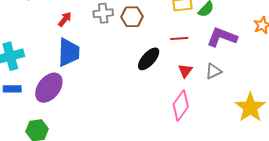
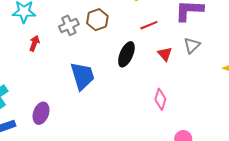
blue trapezoid: (69, 52) -> (82, 76), moved
purple ellipse: (49, 88) -> (41, 113), size x0.7
pink diamond: (181, 105) -> (160, 99), moved, size x0.7

